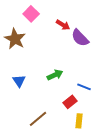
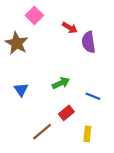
purple semicircle: (80, 38) -> (89, 42), turned 36
red rectangle: (70, 102) -> (66, 113), moved

